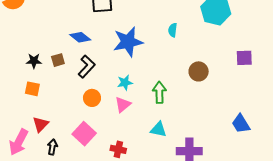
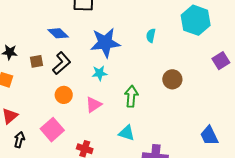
purple square: (244, 58) -> (221, 61), moved, turned -36
brown square: (58, 60) -> (37, 61), moved
cyan star: (125, 83) -> (99, 73), moved

